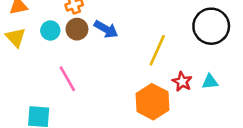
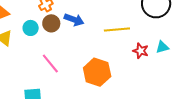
yellow line: (157, 50) -> (117, 30), turned 70
orange hexagon: (152, 102) -> (97, 72), moved

